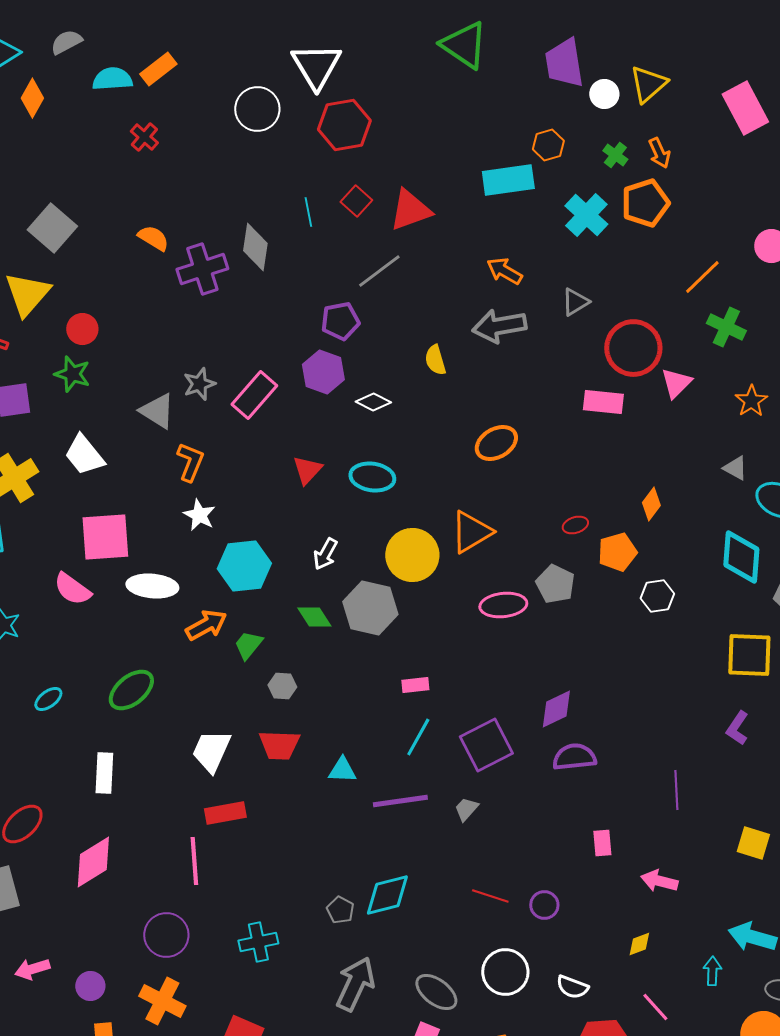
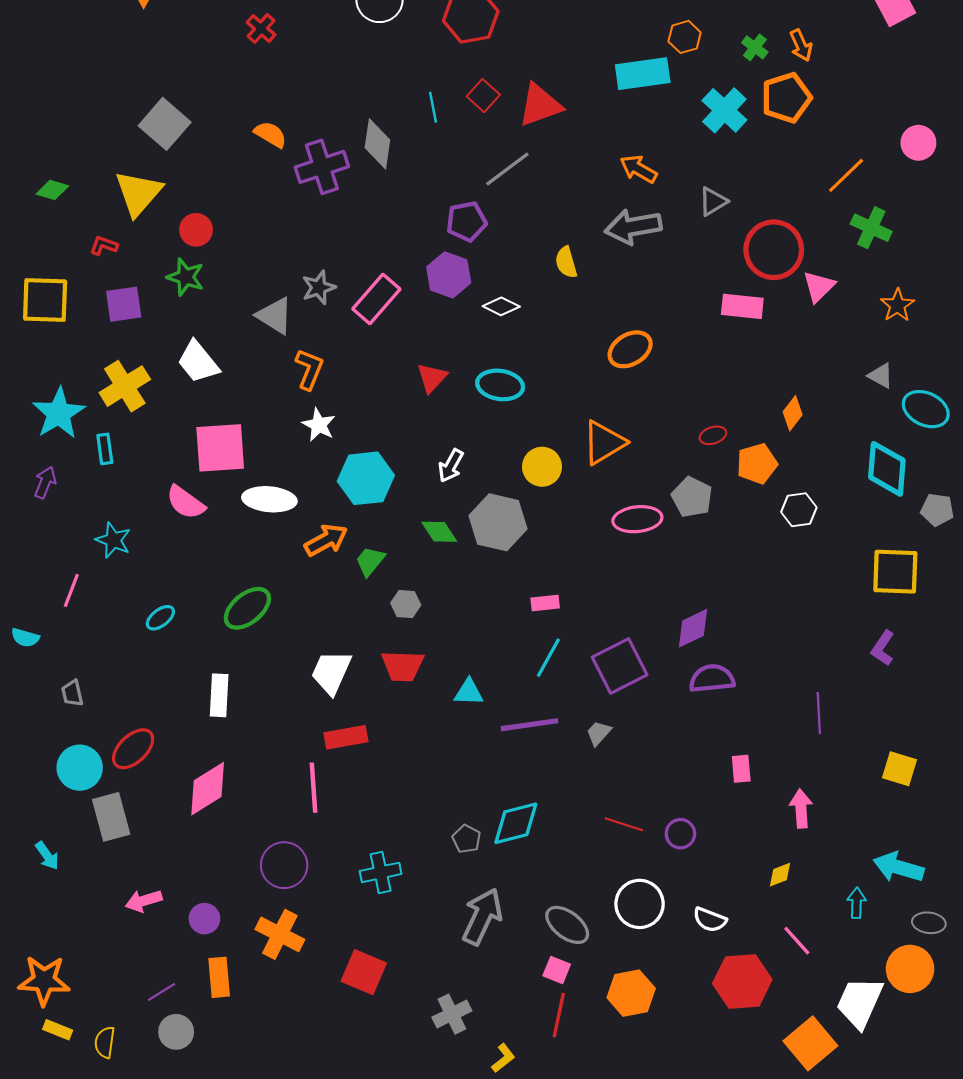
yellow circle: (412, 555) -> (542, 467), size x0.7
pink arrow: (659, 881) -> (801, 809), turned 72

